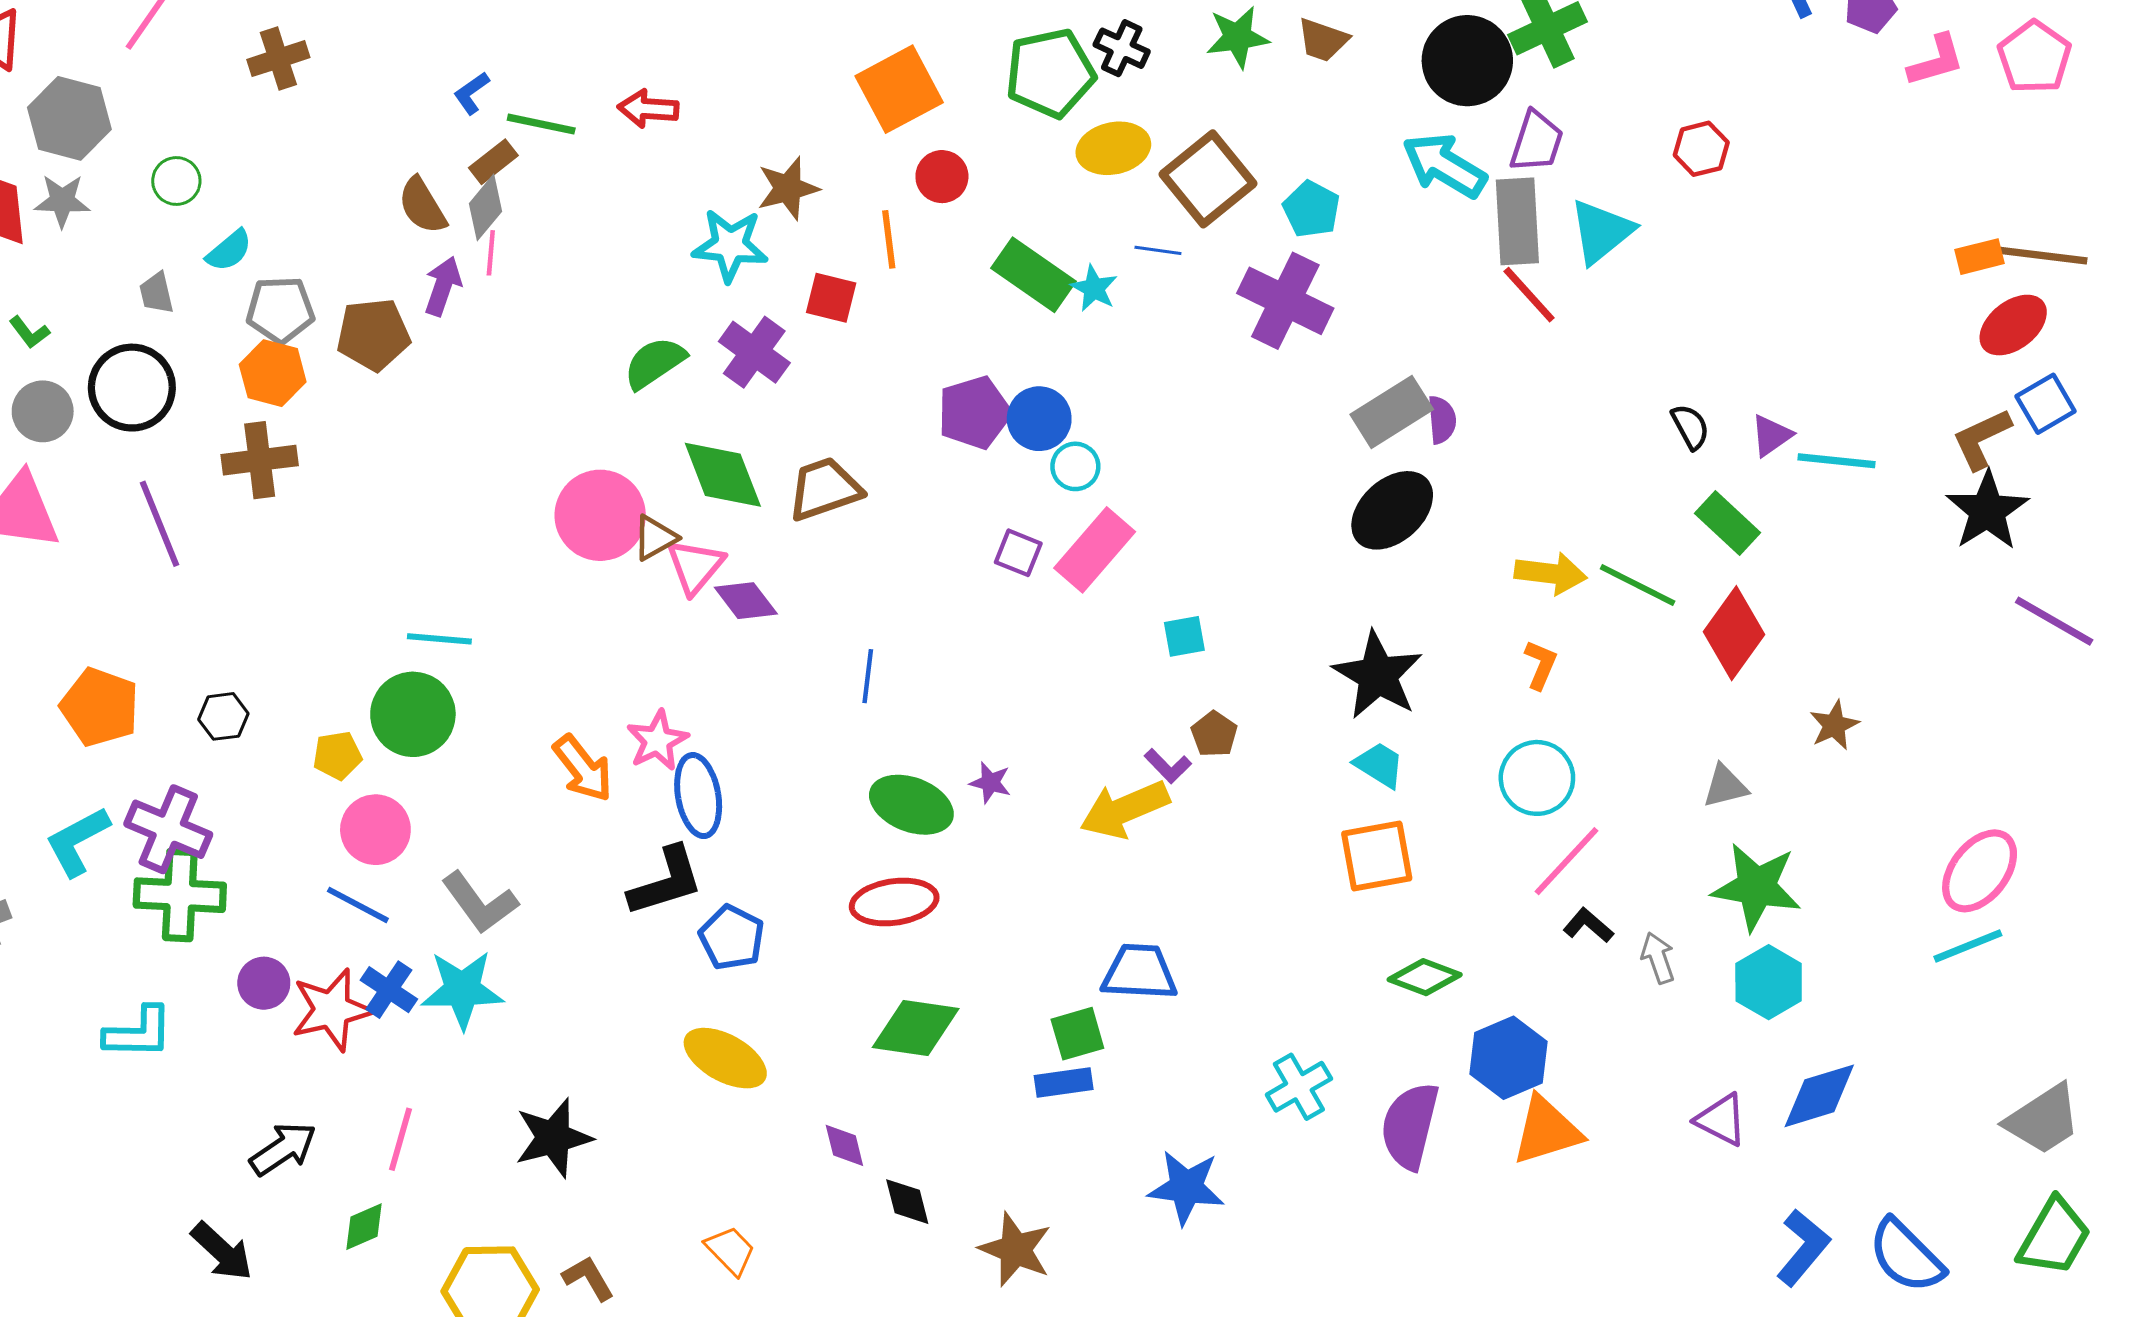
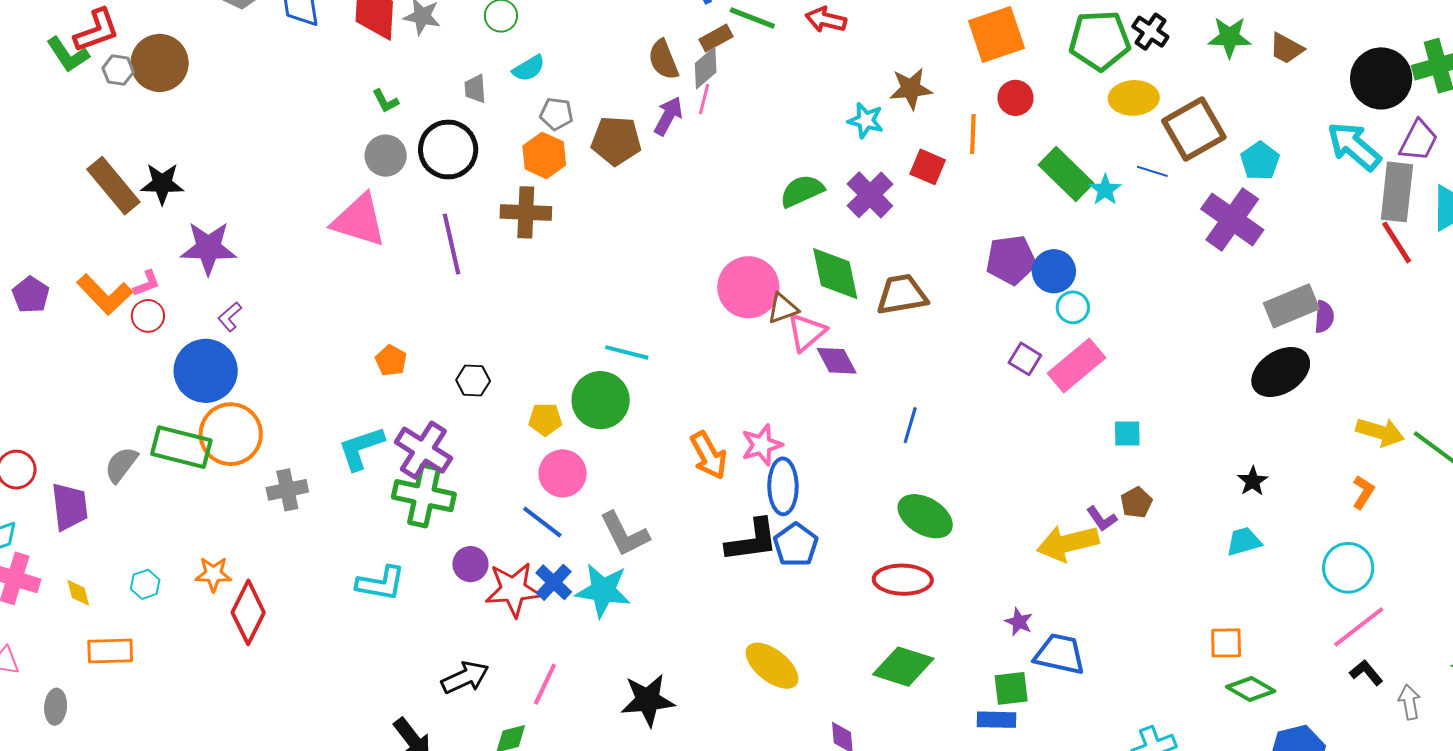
cyan star: (730, 245) -> (866, 120), size x0.7
gray pentagon: (280, 310) -> (556, 114), size x0.7
black star: (1378, 675) -> (1253, 481), size x0.5
orange pentagon: (100, 707) -> (391, 360), size x0.6
cyan trapezoid: (1379, 765) -> (1244, 541), turned -57
purple star: (990, 783) -> (1019, 622), moved
orange square: (1377, 856) -> (1226, 643), moved, size x0.7
blue pentagon: (732, 937) -> (796, 545), moved

